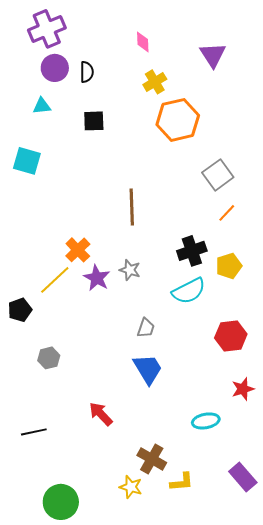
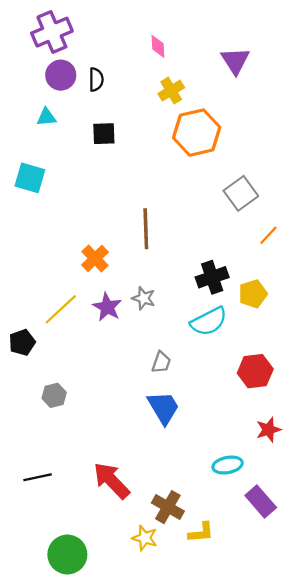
orange line: (227, 213) -> (268, 235), moved
orange cross: (78, 250) -> (95, 258), moved
red arrow: (101, 414) -> (112, 480), moved, size x1.4
purple rectangle: (243, 477) -> (261, 501), moved

